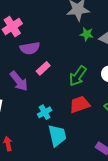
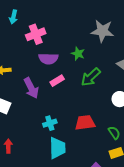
green star: (87, 34) -> (78, 54), moved
green arrow: (78, 76) -> (91, 77), moved

